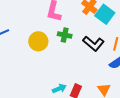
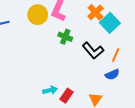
yellow circle: (38, 41) -> (38, 15), moved

